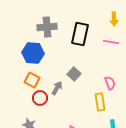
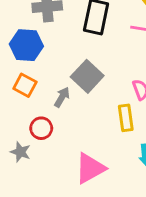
gray square: (74, 74) -> (87, 76), size x1.5
red circle: (40, 98) -> (41, 128), moved

